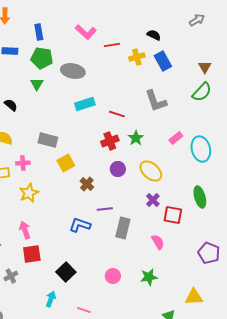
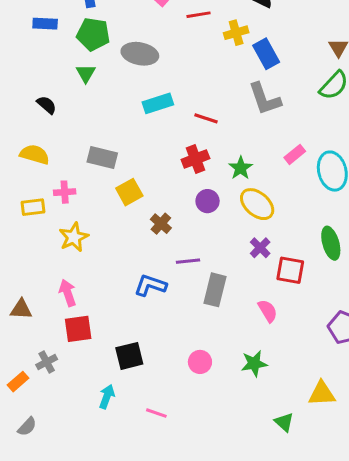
blue rectangle: (163, 61) -> (266, 54), moved
green star: (136, 138) -> (241, 168), moved
black square: (66, 272) -> (129, 356), turned 30

